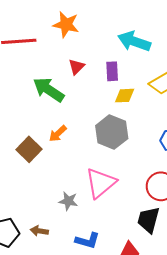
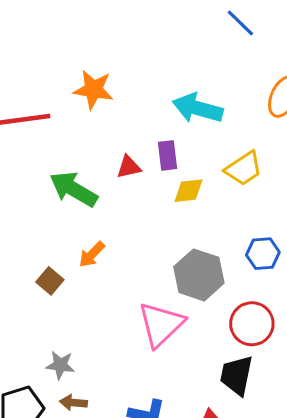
red triangle: (77, 67) -> (129, 167), moved, turned 36
gray hexagon: (112, 132) -> (199, 275), moved
brown square: (29, 149) -> (50, 281), size x0.7
gray star: (68, 201) -> (60, 365), moved

